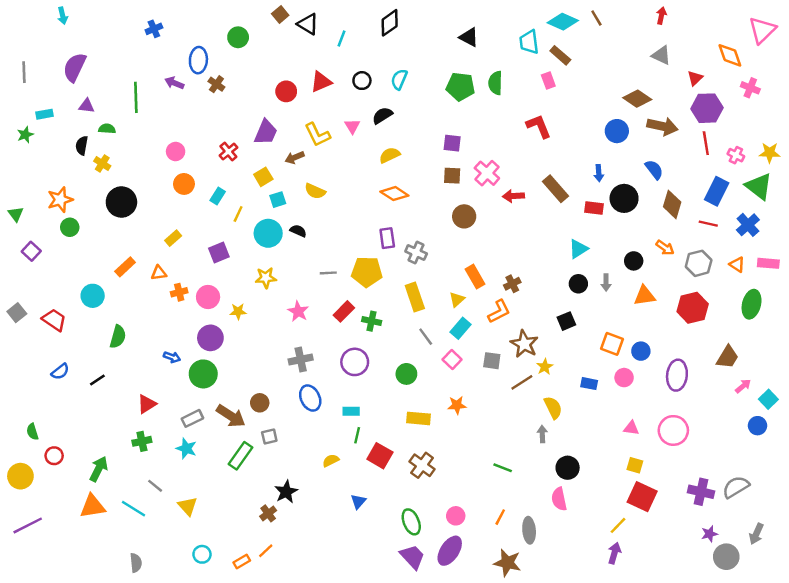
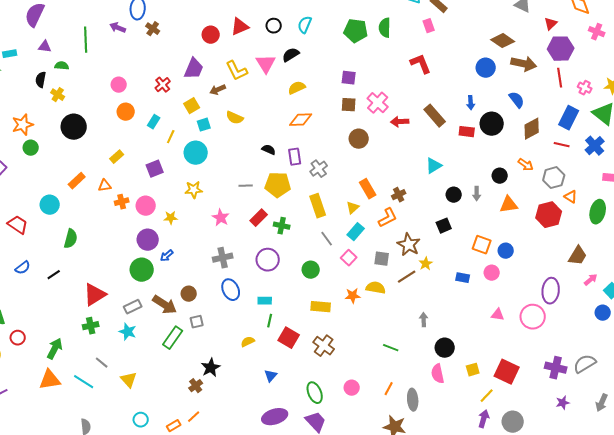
pink triangle: (352, 126) -> (266, 64), size x1.5
orange diamond: (394, 194) -> (301, 120), turned -35
brown diamond: (672, 204) -> (532, 129), turned 45
black semicircle: (298, 231) -> (269, 150), moved
cyan triangle: (578, 249) -> (434, 166), moved
gray cross: (416, 253) -> (319, 169), turned 30
orange triangle: (737, 265) -> (571, 197), moved
blue arrow: (172, 357) -> (167, 256), moved, turned 120
purple ellipse: (677, 375) -> (551, 291), moved
red triangle: (147, 404) -> (95, 295), size x1.4
yellow semicircle: (553, 408) -> (376, 288), moved, turned -54
yellow square: (635, 465) -> (473, 370), moved, turned -32
purple ellipse: (450, 551) -> (275, 417), moved, turned 40
gray circle: (726, 557) -> (513, 422), moved

